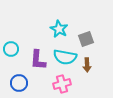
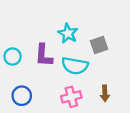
purple L-shape: (38, 60) -> (44, 55), moved
brown arrow: (87, 65) -> (105, 93), moved

